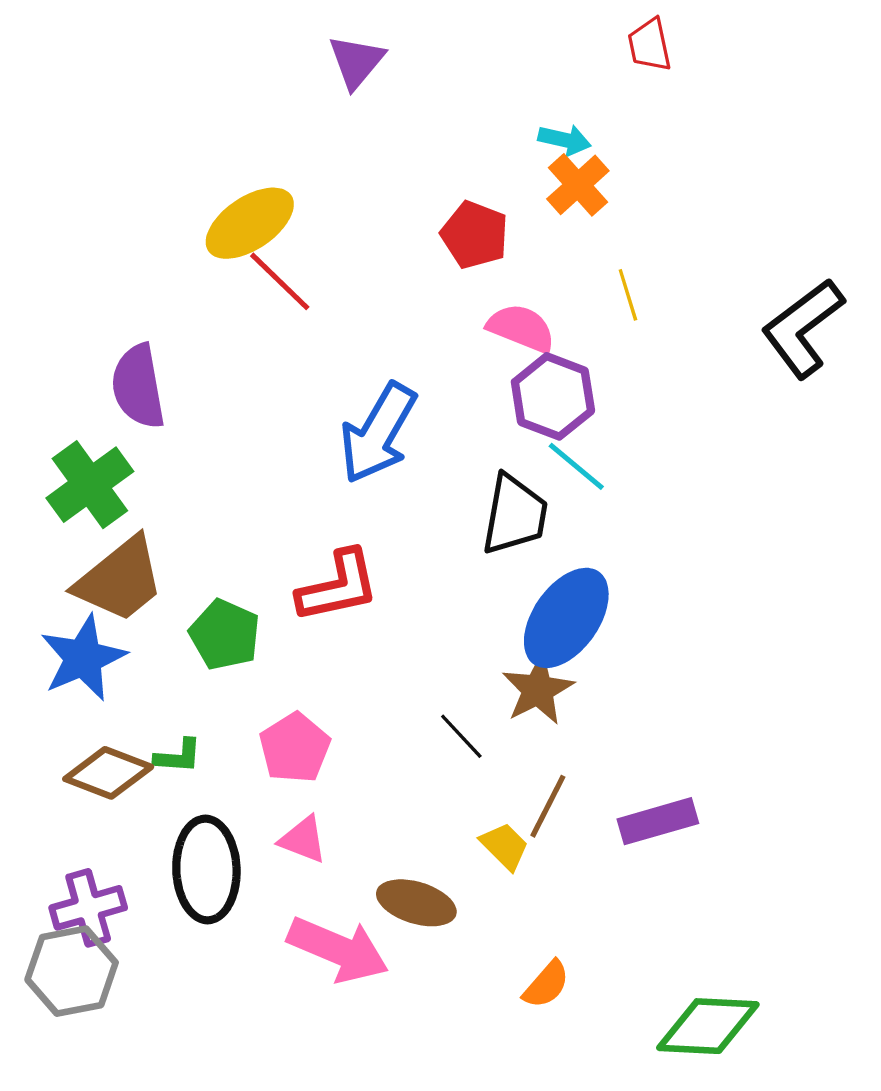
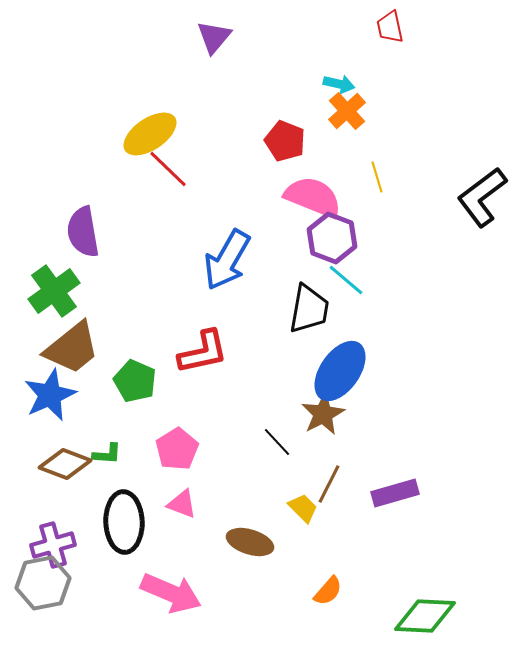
pink semicircle: (521, 328) -> (313, 197), size x1.4
pink arrow: (338, 949) -> (171, 593), moved

